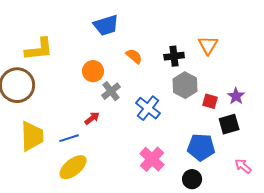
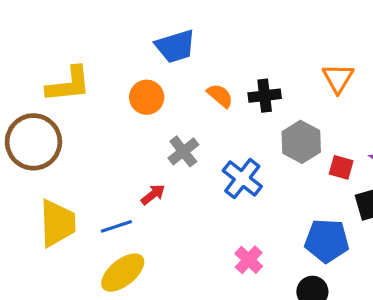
black cross: (174, 56) -> (265, 96), moved
orange circle: (93, 71) -> (147, 97), moved
pink cross: (152, 159) -> (249, 260), size x0.7

